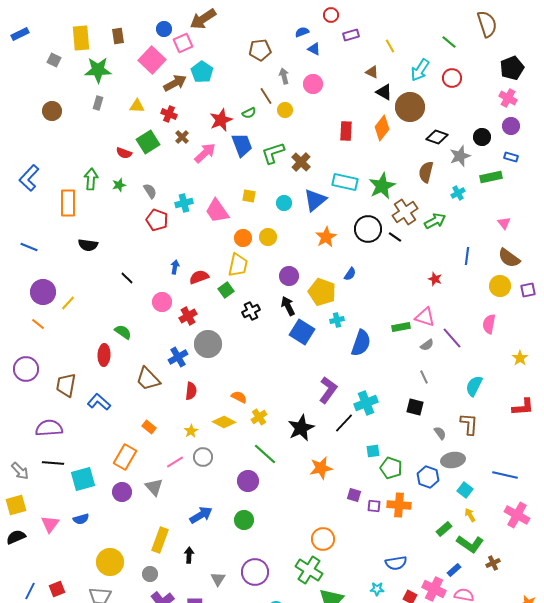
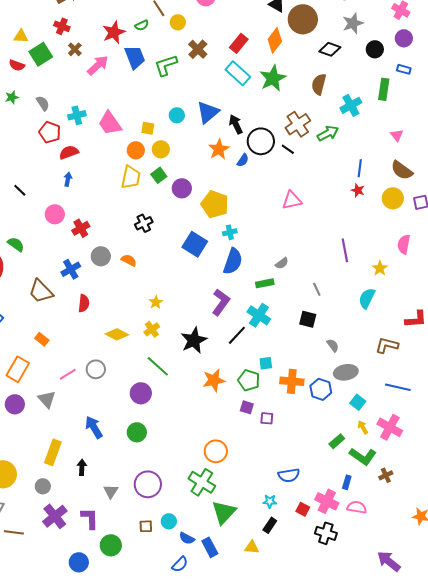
yellow triangle: (137, 106) -> (21, 36), moved
red rectangle: (346, 131) -> (239, 43), turned 36
gray star: (460, 156) -> (353, 23), moved
brown cross: (301, 162) -> (198, 49), moved
green rectangle: (491, 177) -> (384, 89), turned -70
cyan rectangle: (345, 182) -> (238, 73), moved, turned 30
green star: (382, 186) -> (273, 78), moved
cyan cross: (458, 193) -> (351, 105), size x1.5
yellow square: (249, 196) -> (148, 128), moved
blue semicircle: (350, 274) -> (243, 160), moved
red semicircle: (199, 277) -> (69, 152), moved
red star: (435, 279) -> (358, 190), moved
green square: (226, 290) -> (159, 175), moved
black arrow: (288, 306) -> (236, 124), moved
pink triangle: (425, 317) -> (292, 200), moved, turned -30
pink semicircle: (489, 324) -> (404, 244), moved
green rectangle: (401, 327) -> (265, 283), moved
purple line: (452, 338) -> (345, 250), turned 30
blue semicircle: (361, 343) -> (233, 261), moved
gray circle: (208, 344) -> (101, 256), size x0.7
gray semicircle: (427, 345) -> (282, 263), moved
yellow star: (520, 358) -> (380, 268), moved
orange semicircle: (239, 397) -> (129, 260), moved
cyan cross: (366, 403) -> (259, 315), turned -35
brown L-shape: (469, 424) -> (387, 345), moved, turned -80
yellow star: (191, 431) -> (156, 302), moved
green pentagon: (391, 468) -> (249, 380), moved
orange cross: (399, 505) -> (292, 381), moved
blue arrow: (201, 515) -> (94, 427), turned -90
pink cross: (517, 515) -> (390, 427), moved
blue rectangle: (454, 570) -> (347, 482), turned -32

